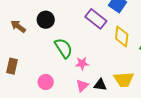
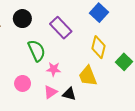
purple rectangle: (96, 19) -> (61, 28), moved
yellow trapezoid: (124, 80) -> (88, 76), moved, turned 65
pink circle: (46, 82) -> (23, 83), moved

